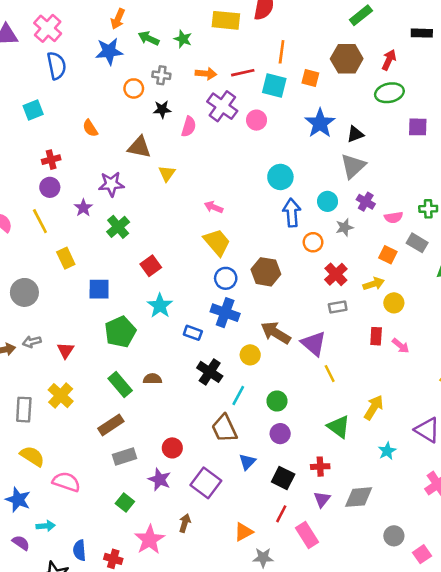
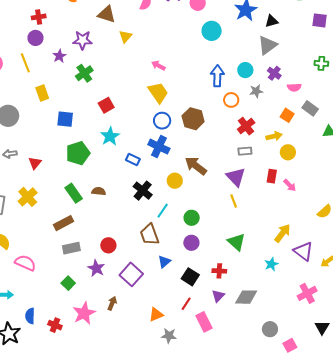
cyan circle: (280, 177) -> (212, 31), moved
green cross: (428, 209) -> (321, 63), moved
purple triangle: (314, 344) -> (236, 177), moved
yellow arrow: (374, 407) -> (282, 233), moved

